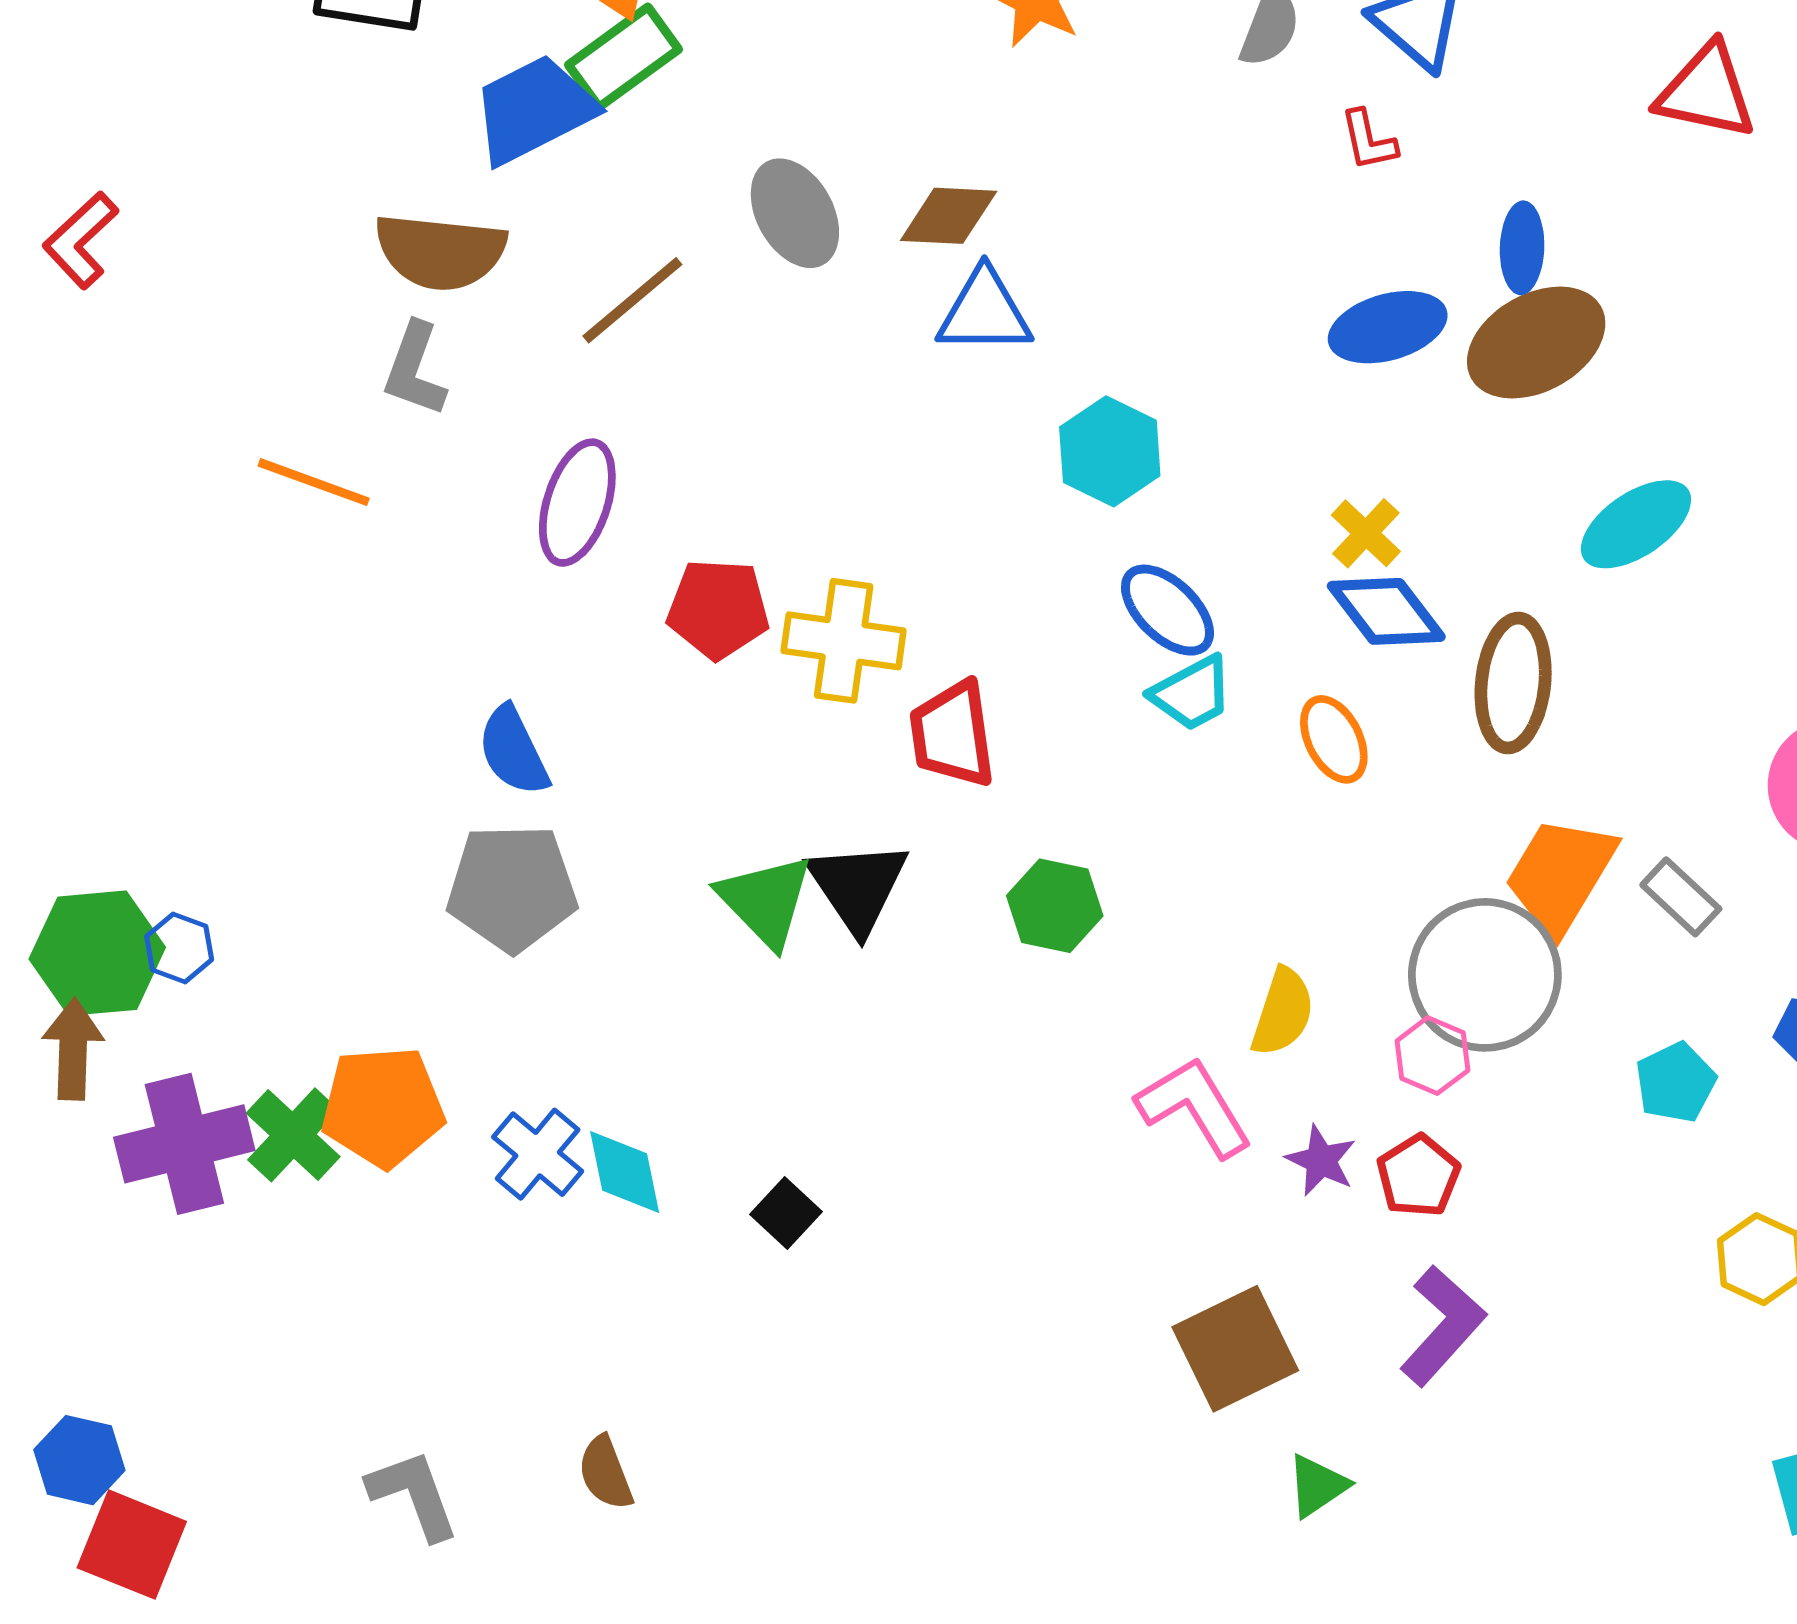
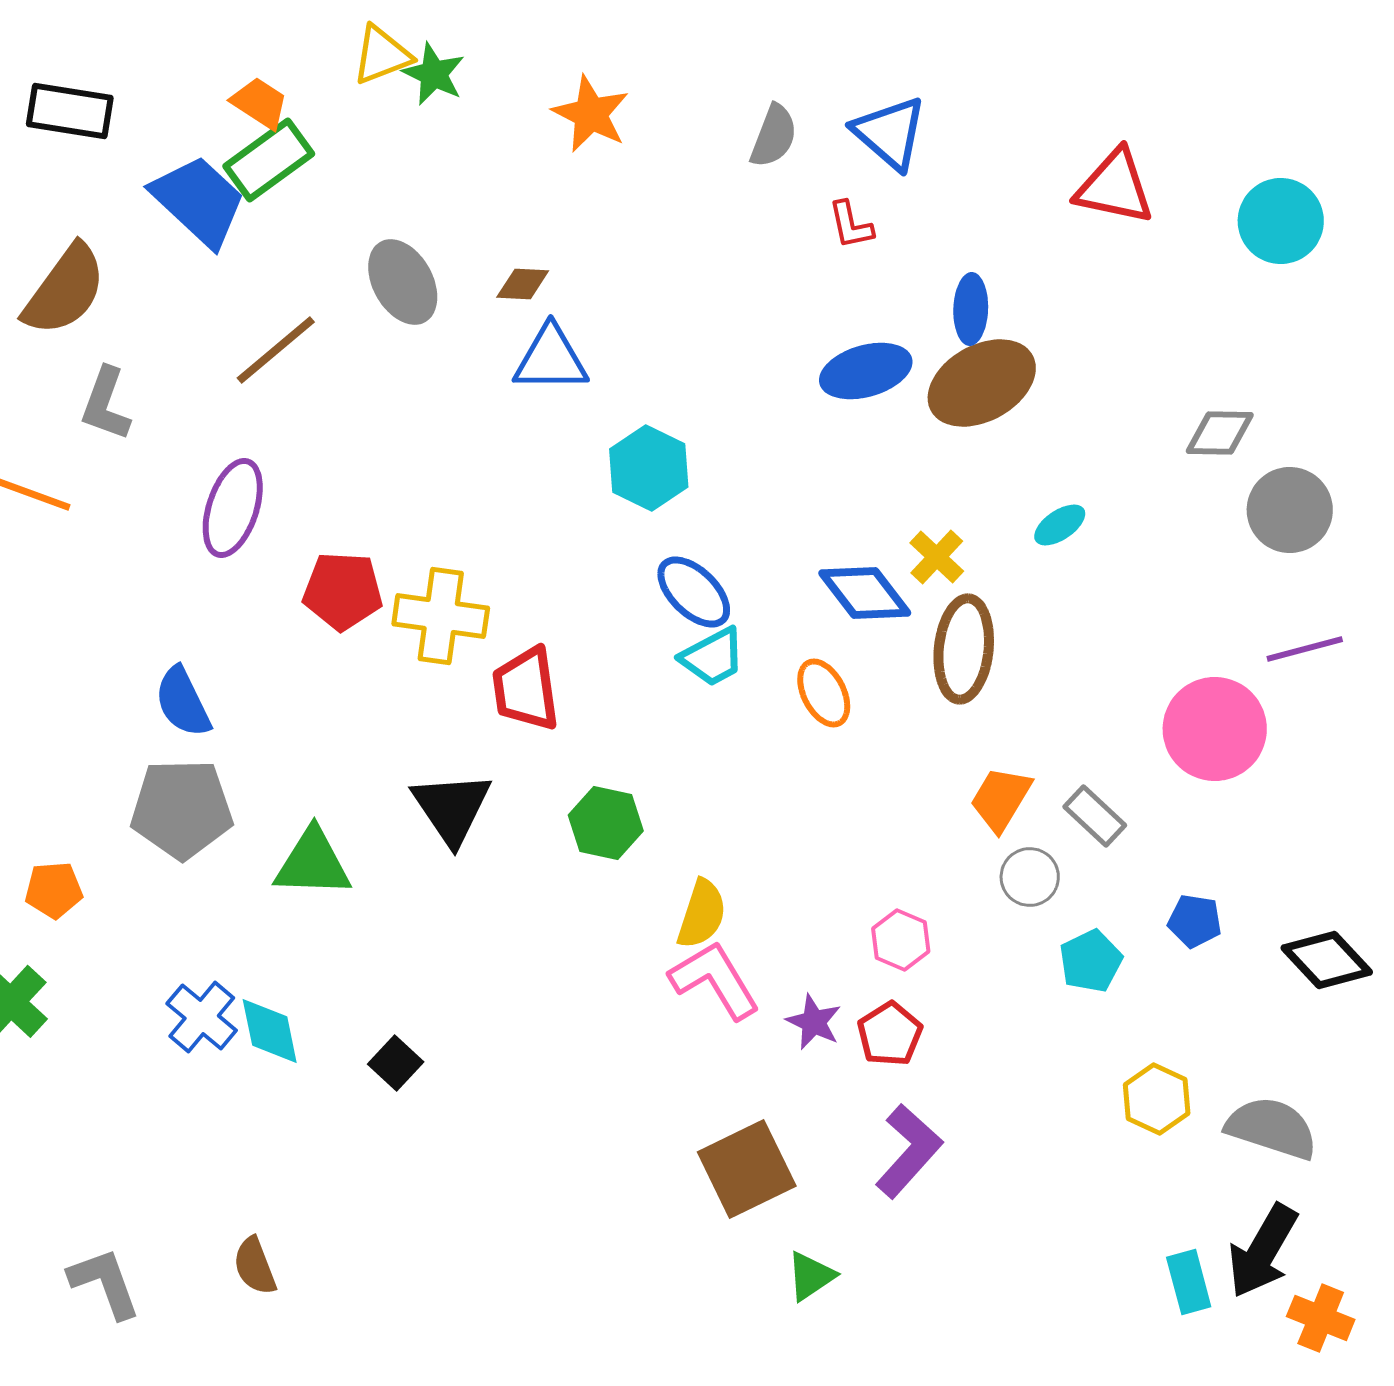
blue trapezoid: (534, 110) -> (199, 201), turned 70
brown diamond: (949, 216) -> (523, 284), size x0.7
brown semicircle: (440, 252) -> (65, 290), moved, turned -60
cyan ellipse: (1636, 524) -> (1060, 525), size x0.6
yellow cross: (1366, 533) -> (937, 557), moved
orange trapezoid: (1560, 875) -> (1001, 799), size x0.7
green triangle: (765, 901) -> (313, 863), moved, turned -44
gray circle: (1485, 975) -> (1030, 877), moved, size x0.5
yellow semicircle: (1283, 1012) -> (702, 914), moved
orange pentagon: (383, 1107) -> (54, 890), moved, size x0.6

